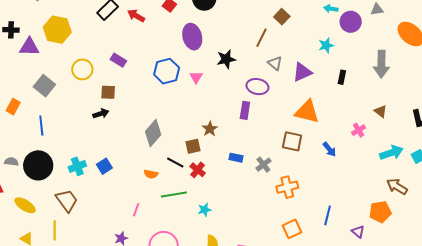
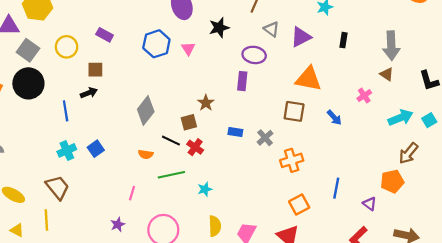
gray arrow: (381, 64) -> (391, 46), moved
gray square: (44, 86) -> (28, 50), moved
blue line: (41, 126) -> (66, 111), moved
black circle: (38, 165) -> (28, 83), moved
brown arrow: (397, 186) -> (408, 153), turned -80

